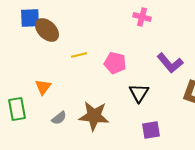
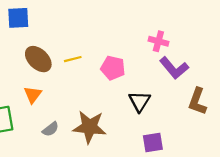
pink cross: (142, 17) -> (158, 41), moved
brown ellipse: (47, 30) -> (38, 59), moved

